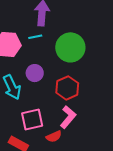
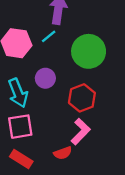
cyan line: (35, 37) -> (49, 36), turned -32
pink square: (32, 119) -> (20, 127), moved

